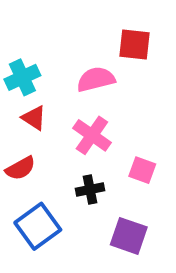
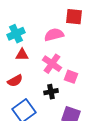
red triangle: (34, 118) -> (22, 55), turned -32
pink square: (142, 170) -> (71, 77), moved

